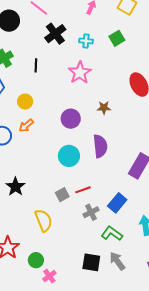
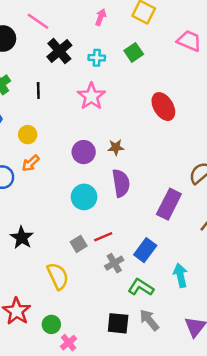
brown star: (104, 108) -> (116, 147), moved

